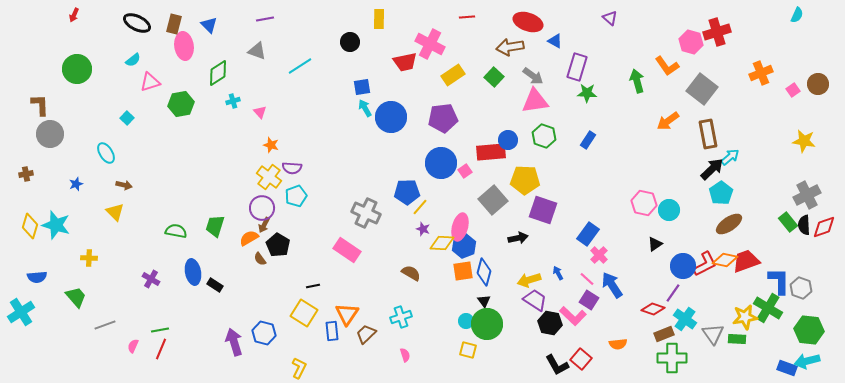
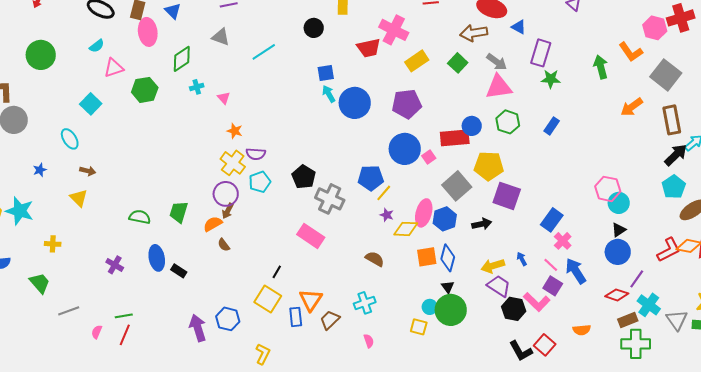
cyan square: (127, 118) -> (91, 104), size x1.5
cyan pentagon: (721, 193) -> (674, 187), moved
cyan circle: (669, 210) -> (619, 203), moved
black pentagon: (278, 245) -> (304, 177), moved
blue hexagon: (464, 246) -> (445, 219), moved
blue circle: (683, 266) -> (618, 252), moved
black line: (313, 286) -> (277, 272), turned -48
yellow square: (468, 350) -> (419, 327), moved

